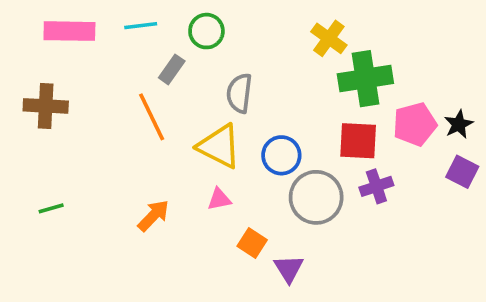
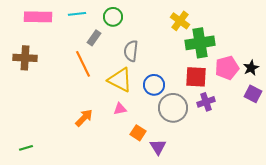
green line: (51, 208) -> (26, 148), moved

